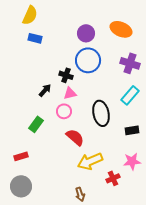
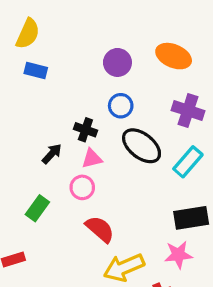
blue circle: (88, 60) -> (121, 106), size x0.6
black ellipse: (101, 113) -> (142, 146), moved, turned -40
black rectangle: (132, 130) -> (191, 218), size x1.5
pink star: (132, 161) -> (178, 255), moved

